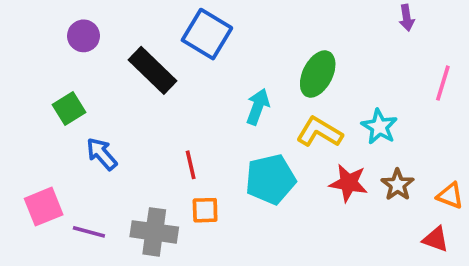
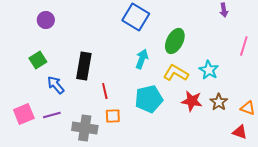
blue square: (207, 34) -> (136, 17), moved
black rectangle: (152, 70) -> (84, 66), moved, turned 56
purple line: (89, 232) -> (52, 115), moved, turned -30

